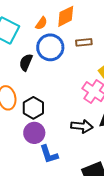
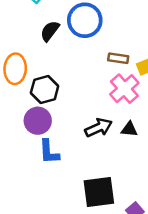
brown rectangle: (84, 42) -> (118, 58), moved
black arrow: (82, 126) -> (99, 128), turned -45

